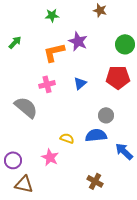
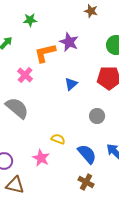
green star: (52, 15) -> (30, 20), moved
pink cross: (47, 84) -> (25, 75), moved, turned -35
blue semicircle: (96, 135) -> (87, 154), moved, turned 55

